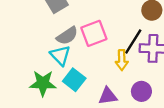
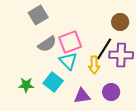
cyan triangle: (60, 55) -> (68, 61), moved
green star: (43, 83) -> (26, 85), size x0.7

